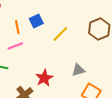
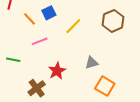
orange line: (17, 27) -> (30, 19), turned -32
pink line: (15, 46) -> (40, 41), moved

